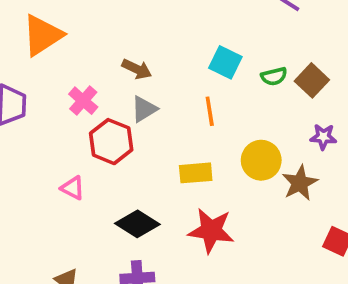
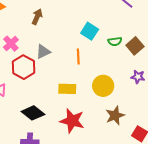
brown arrow: (137, 69) -> (37, 17), moved, turned -98
brown star: (300, 183) -> (115, 115), moved

